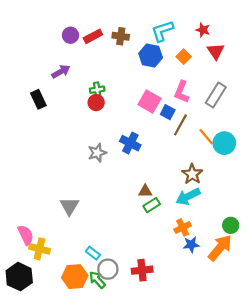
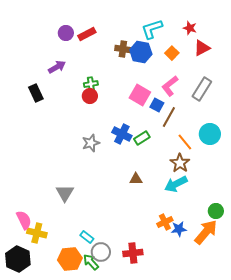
brown cross: (121, 36) -> (123, 49), moved
red triangle: (216, 51) -> (202, 48), turned 36
pink L-shape: (182, 92) -> (170, 86), turned 30
orange line: (206, 137) -> (185, 142), moved
green rectangle: (152, 205) -> (142, 138), moved
orange cross: (183, 227) -> (165, 222), moved

